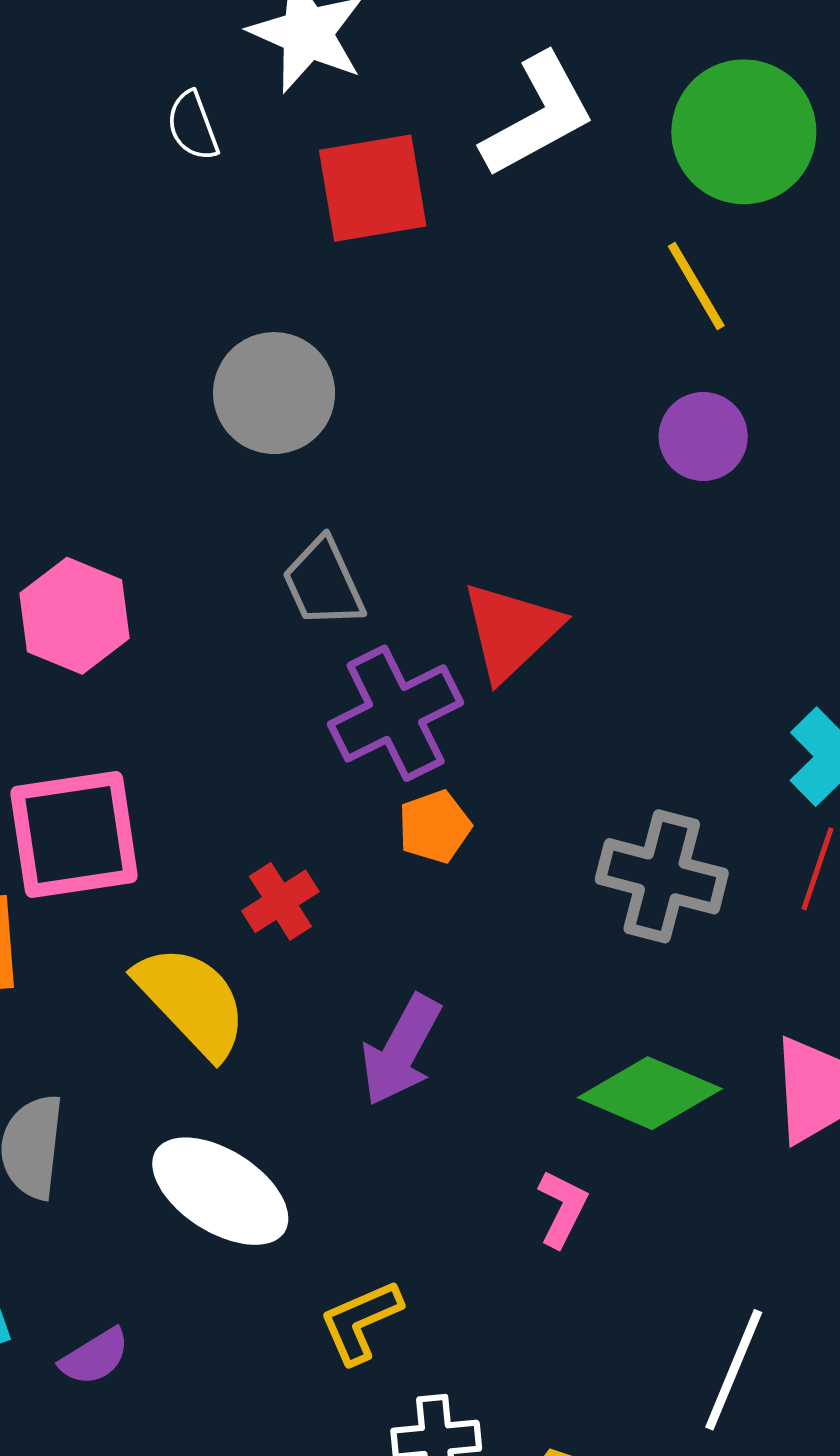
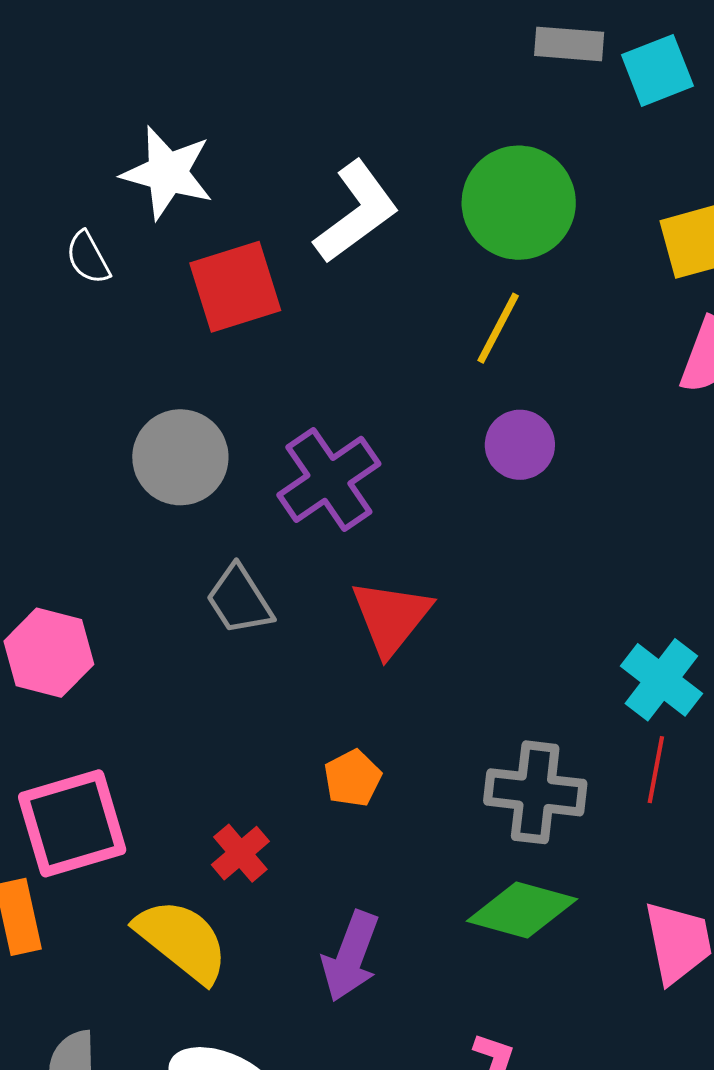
yellow line: (696, 286) -> (498, 328), turned 66
purple cross: (396, 713) -> (329, 479), moved
green diamond: (650, 1093) -> (522, 910), moved

